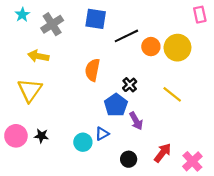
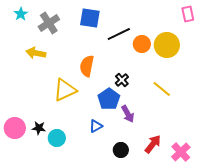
yellow triangle: (30, 90) -> (65, 90), moved, turned 30
cyan circle: (83, 142) -> (57, 138), moved

